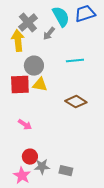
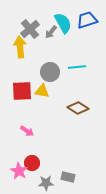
gray arrow: (49, 34) -> (51, 32), moved
gray circle: (34, 66) -> (50, 72), moved
gray star: (42, 167) -> (46, 183), moved
pink star: (22, 176) -> (19, 171), moved

